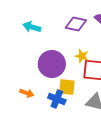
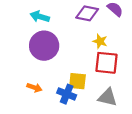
yellow star: (82, 56) -> (100, 41), moved
purple circle: (52, 64) -> (44, 46), moved

